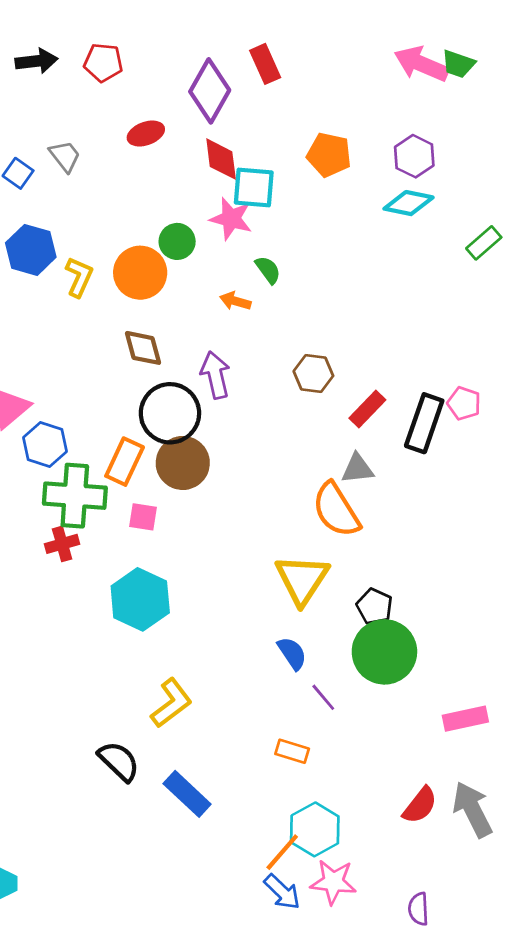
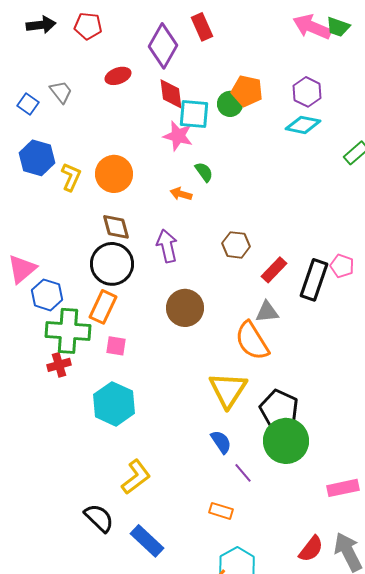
green circle: (177, 241) -> (230, 104), moved
black circle: (170, 413) -> (112, 264), moved
brown circle: (183, 463) -> (185, 308), moved
black pentagon: (374, 606) -> (279, 409), size x1.5

